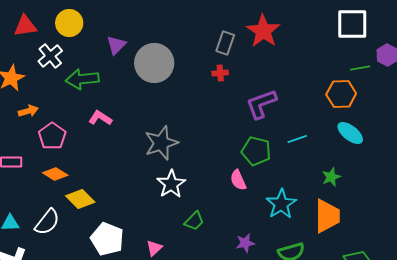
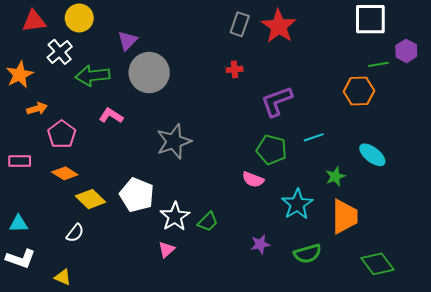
gray rectangle: (225, 43) -> (240, 24), moved
gray circle: (154, 63) -> (149, 73), moved
cyan ellipse: (350, 133) -> (372, 155), moved
green star: (331, 177) -> (335, 176), moved
pink semicircle: (238, 180) -> (253, 180), turned -45
white star: (171, 184) -> (175, 217), moved
white semicircle: (47, 222) -> (75, 233), moved, size x0.7
white pentagon: (107, 239) -> (137, 195), moved

